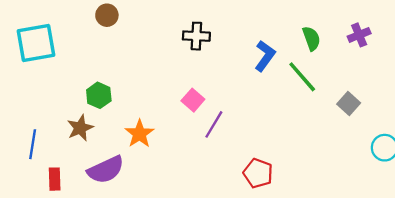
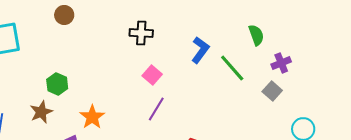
purple cross: (359, 35) -> (281, 63), moved
green semicircle: (311, 38) -> (256, 35), moved
pink square: (193, 100) -> (152, 75), moved

